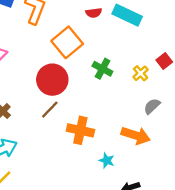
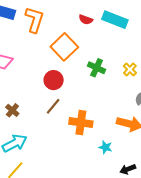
red semicircle: (94, 13) -> (86, 20), turned 32
red circle: (52, 80) -> (54, 80), size x0.7

